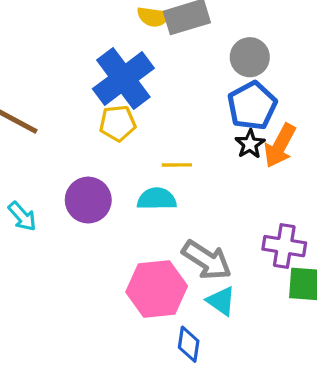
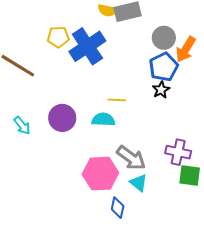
yellow pentagon: (118, 123) -> (58, 37), moved
orange arrow: (280, 146) -> (186, 49), moved

